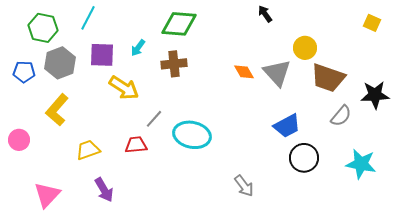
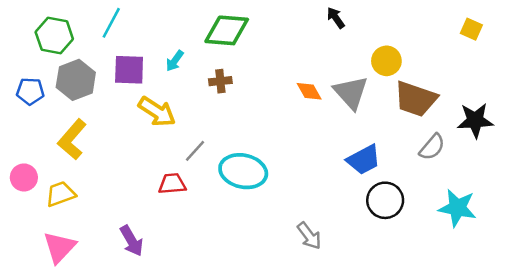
brown cross: (174, 64) -> (220, 81), size x0.7
yellow trapezoid: (88, 150) -> (61, 194), moved

